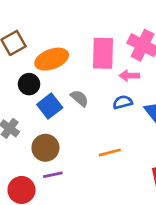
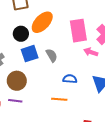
pink rectangle: (103, 53) -> (78, 31), turned -30
orange ellipse: (52, 59) -> (42, 22), turned -45
blue semicircle: (123, 102) -> (70, 79), moved

